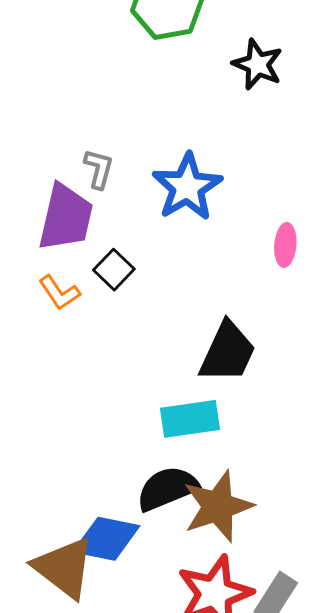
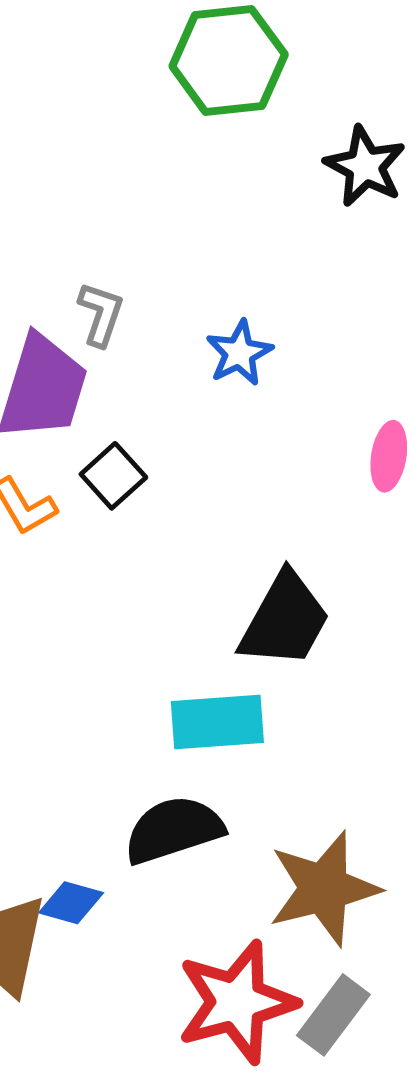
blue star: (187, 187) -> (239, 353), size x0.6
brown star: (218, 506) -> (324, 888), moved
blue diamond: (106, 539) -> (71, 903), size x0.6

